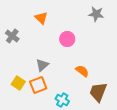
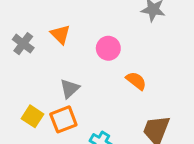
orange triangle: (41, 18) -> (60, 34), moved
orange semicircle: (82, 71) -> (136, 81), moved

